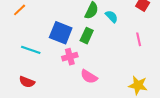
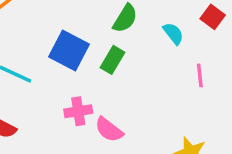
cyan semicircle: (112, 16) -> (173, 33), moved
pink cross: (70, 57) -> (78, 111), moved

